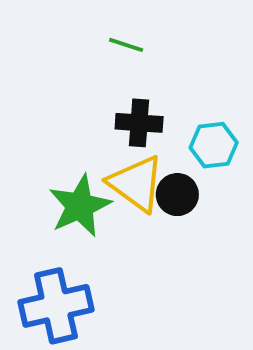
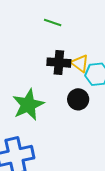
yellow triangle: (136, 183) -> (80, 63), moved, size x0.6

